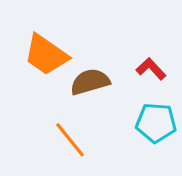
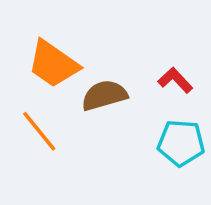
orange line: (70, 140) -> (39, 131), moved

